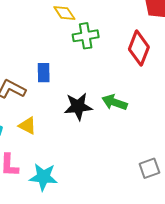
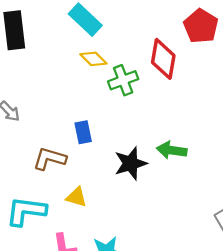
red diamond: (139, 48) -> (163, 59), moved

